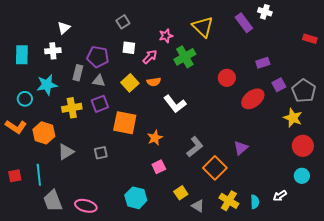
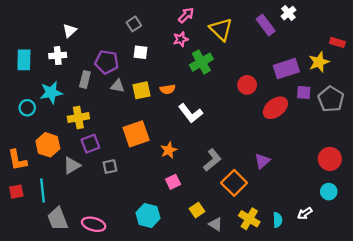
white cross: (265, 12) -> (288, 13), turned 32
pink arrow: (150, 57) -> (186, 15), moved
purple rectangle: (263, 63) -> (286, 69), size x1.6
gray triangle: (99, 81) -> (118, 86), moved
yellow square: (130, 83) -> (142, 90), turned 30
purple square: (279, 85) -> (304, 93), turned 32
purple square: (100, 104) -> (90, 144), moved
yellow star: (293, 118) -> (319, 62), moved, turned 30
orange square: (125, 123) -> (136, 134), turned -30
orange L-shape: (16, 127) -> (17, 160), moved, turned 45

